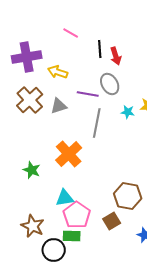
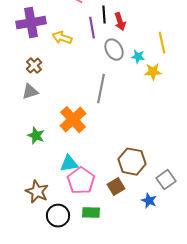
purple line: (88, 94) -> (92, 28), moved, turned 70
brown cross: (30, 100) -> (34, 66), size x0.6
gray triangle: (59, 106) -> (30, 92), moved
cyan star: (128, 112) -> (138, 57), moved
green rectangle: (72, 236) -> (91, 213), moved

